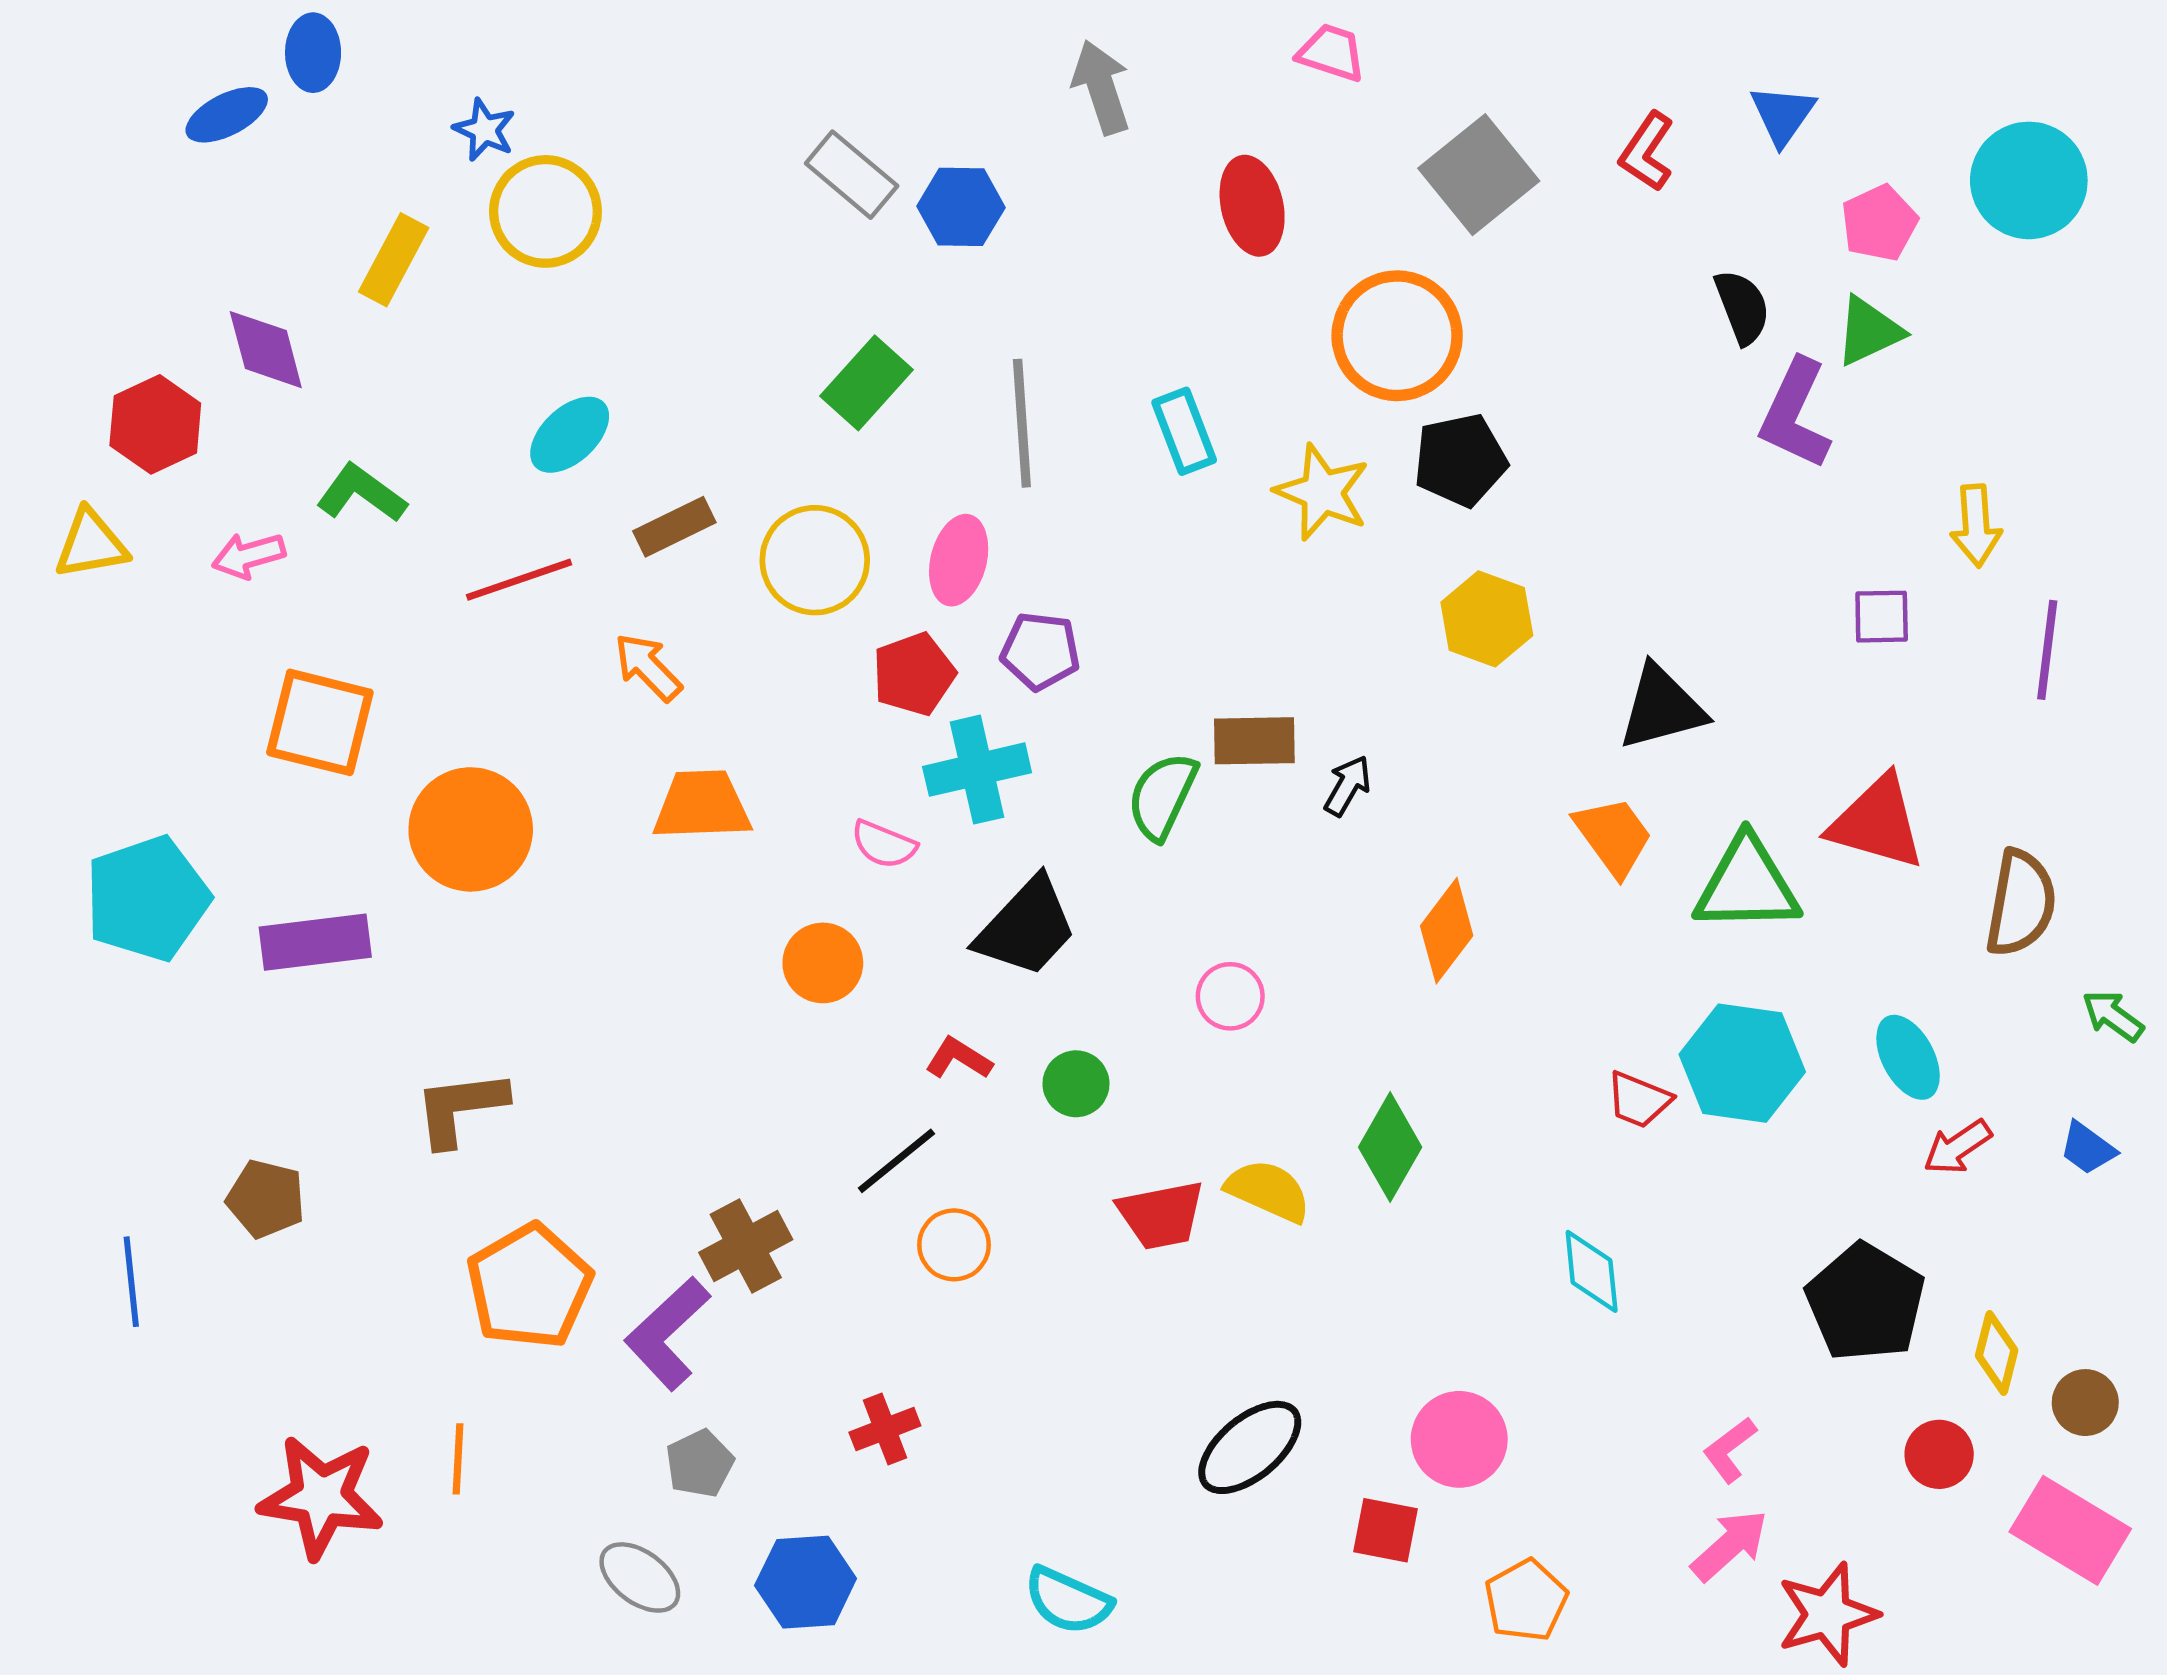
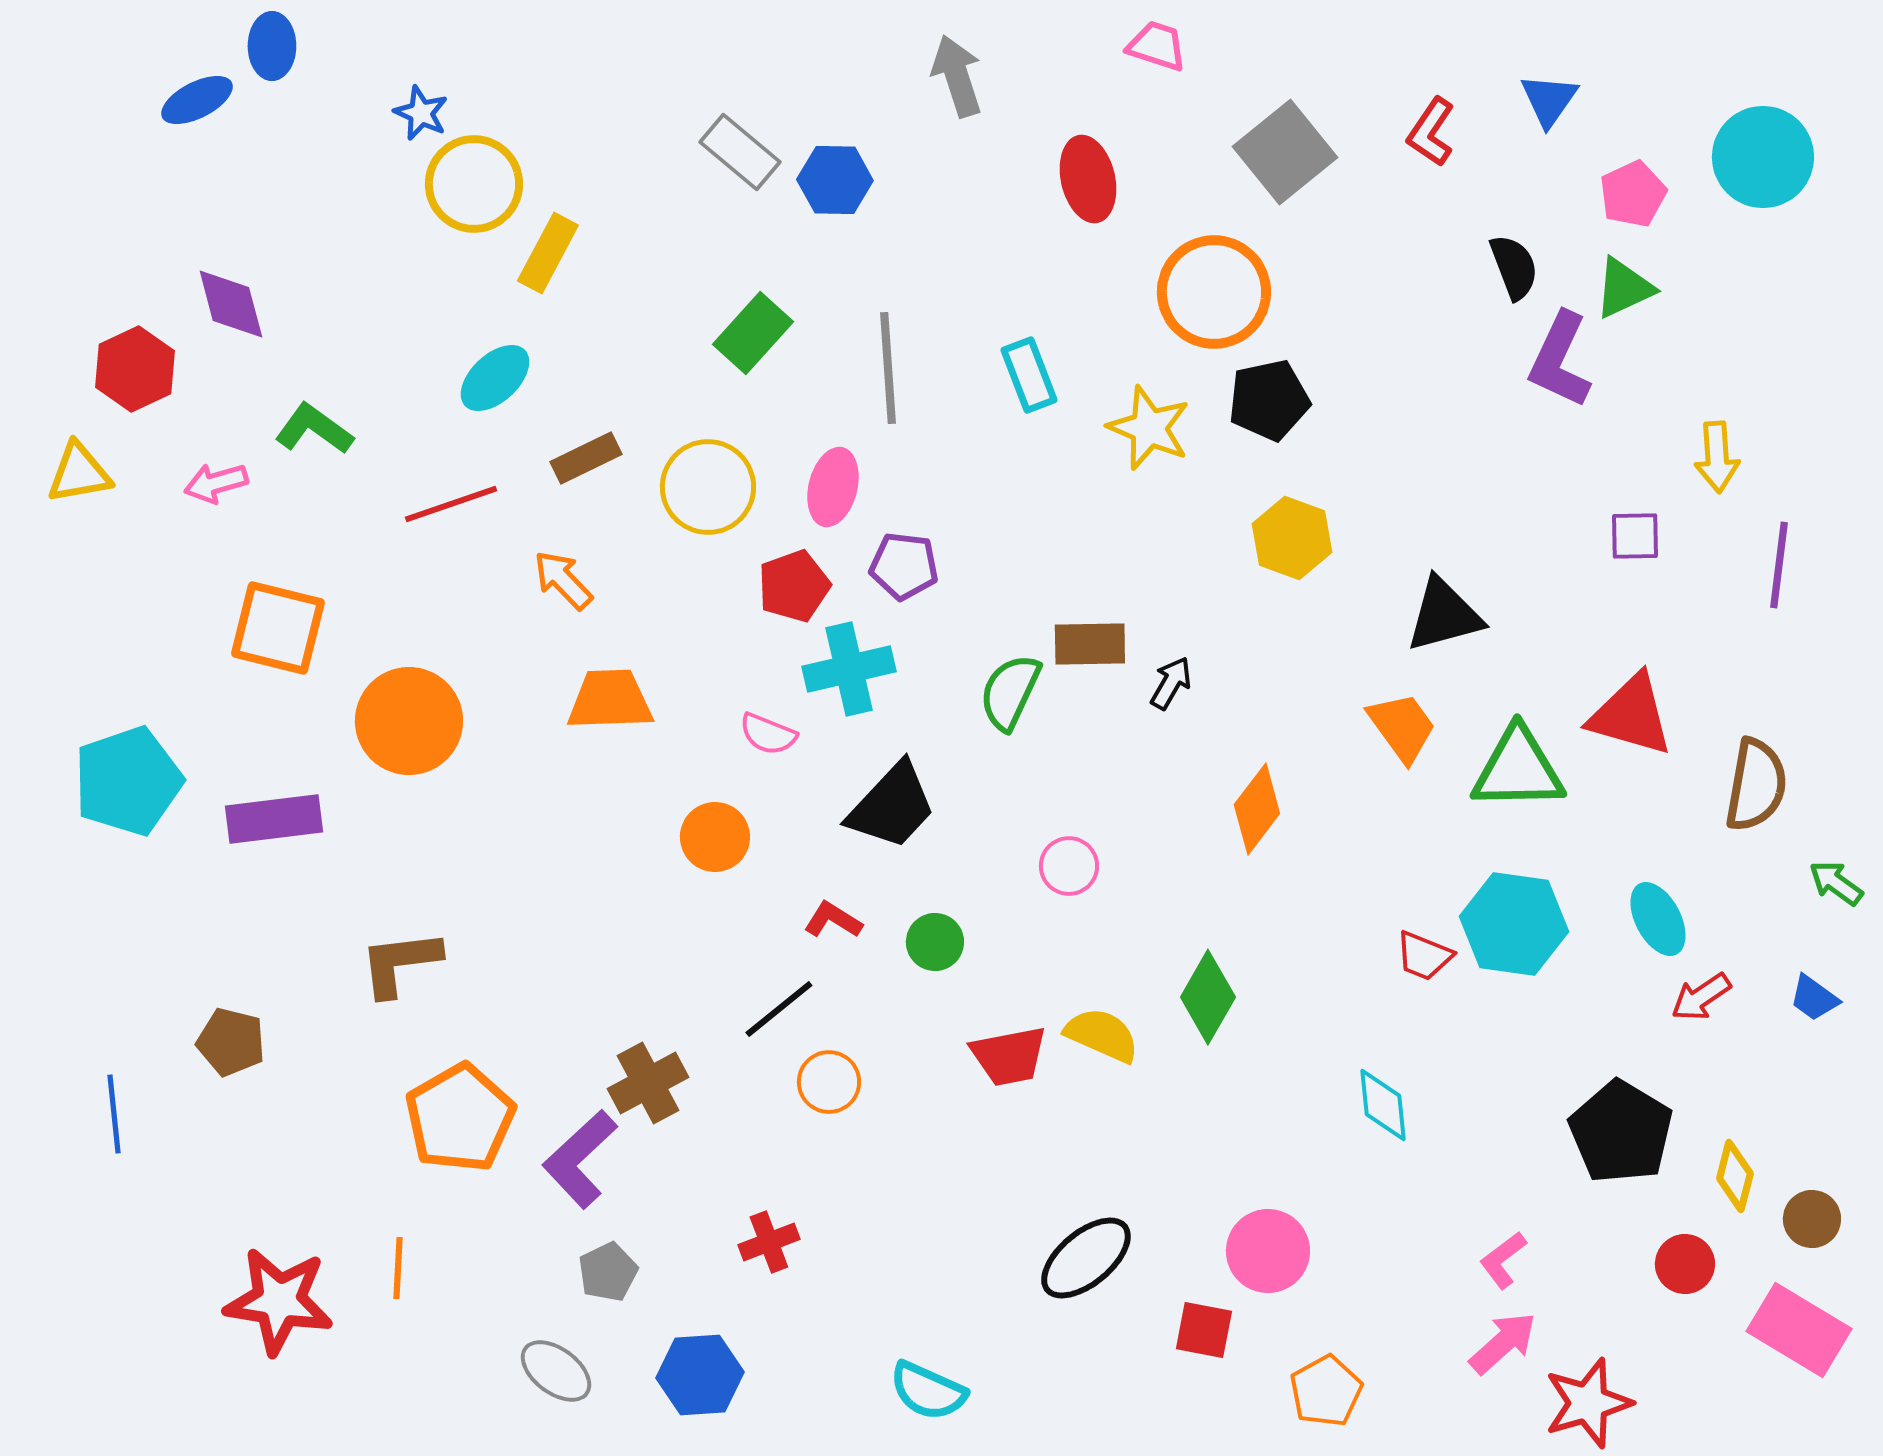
yellow rectangle: (394, 260) -> (548, 253), moved

